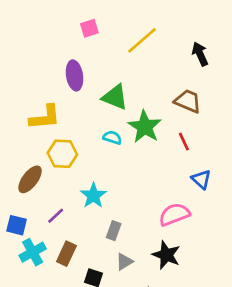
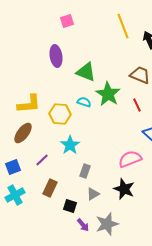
yellow line: (142, 40) -> (123, 26), moved, turned -70
yellow L-shape: (45, 117) -> (29, 104), moved
yellow hexagon: (62, 154) -> (60, 114), moved
blue square: (17, 225) -> (13, 167), turned -35
cyan cross: (33, 252) -> (15, 195), moved

